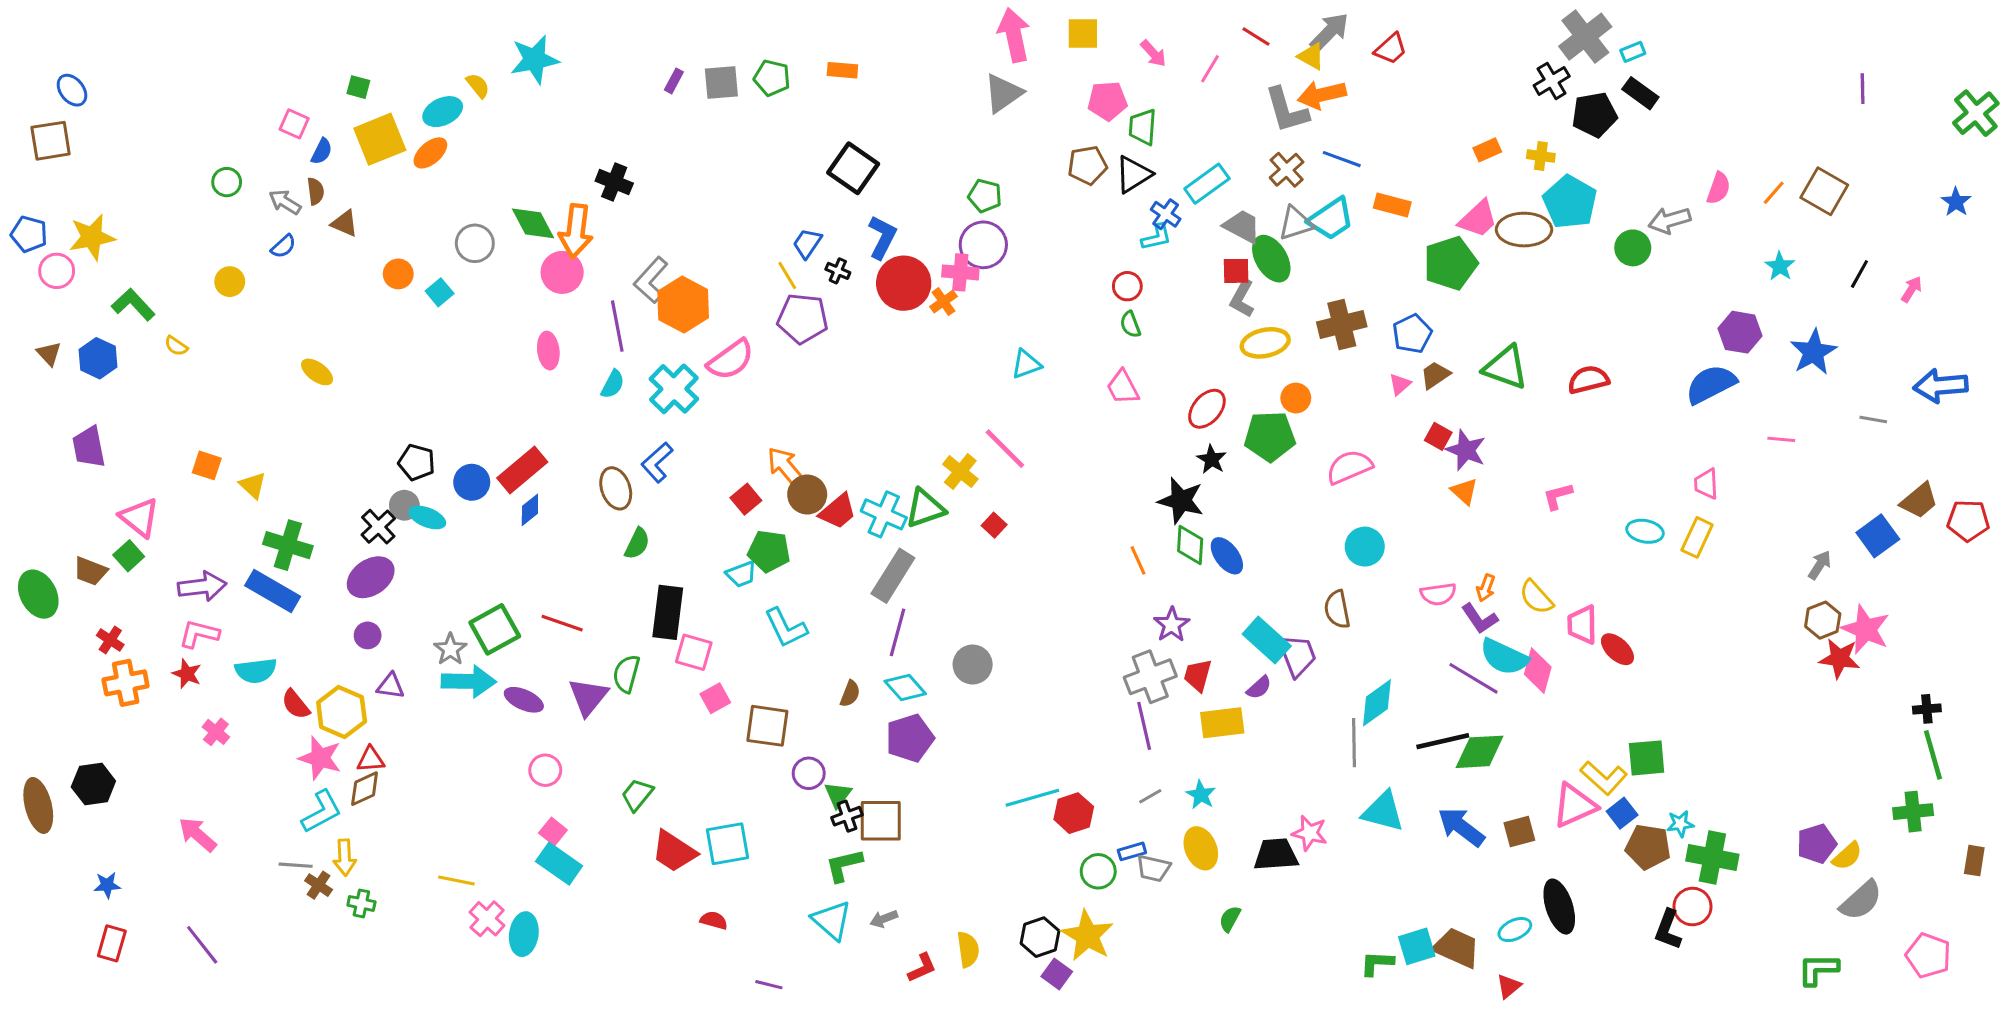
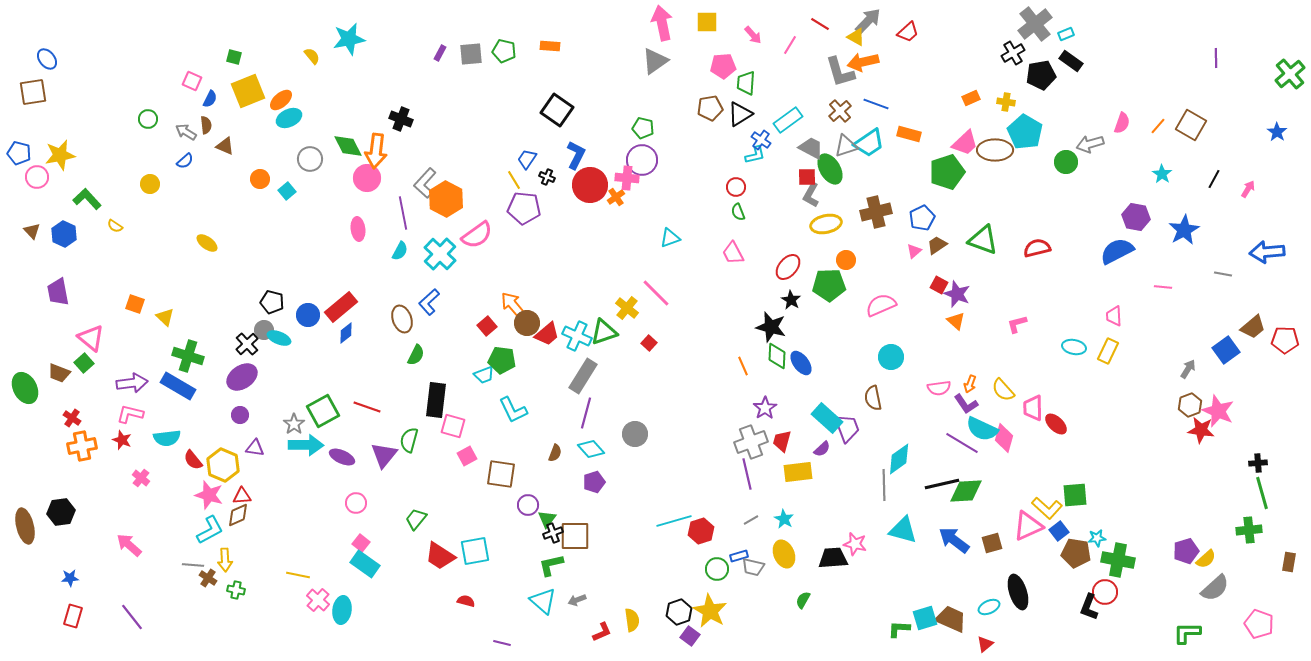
cyan ellipse: (443, 112) -> (289, 118), moved
purple pentagon: (910, 738) -> (594, 482), size x0.7

